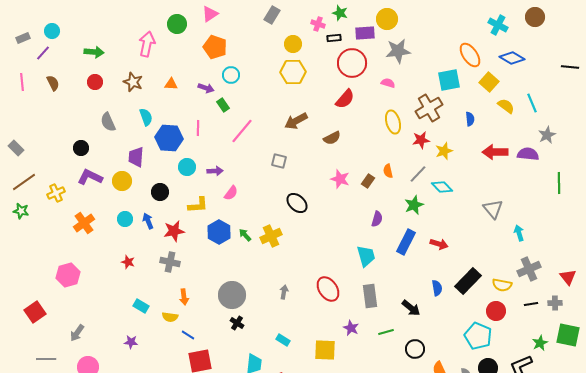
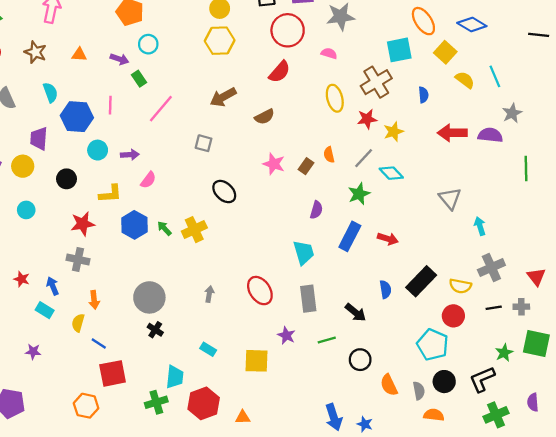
blue arrow: (148, 221) -> (53, 286), moved
red star: (128, 262) -> (22, 279), moved
yellow semicircle: (170, 317) -> (78, 323), turned 98

